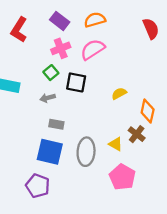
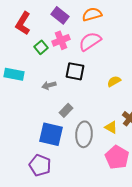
green square: (51, 73) -> (41, 47), moved
gray rectangle: (56, 124) -> (66, 110), moved, turned -56

